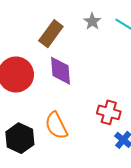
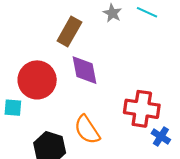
red cross: (109, 112) -> (142, 109), size x1.4

